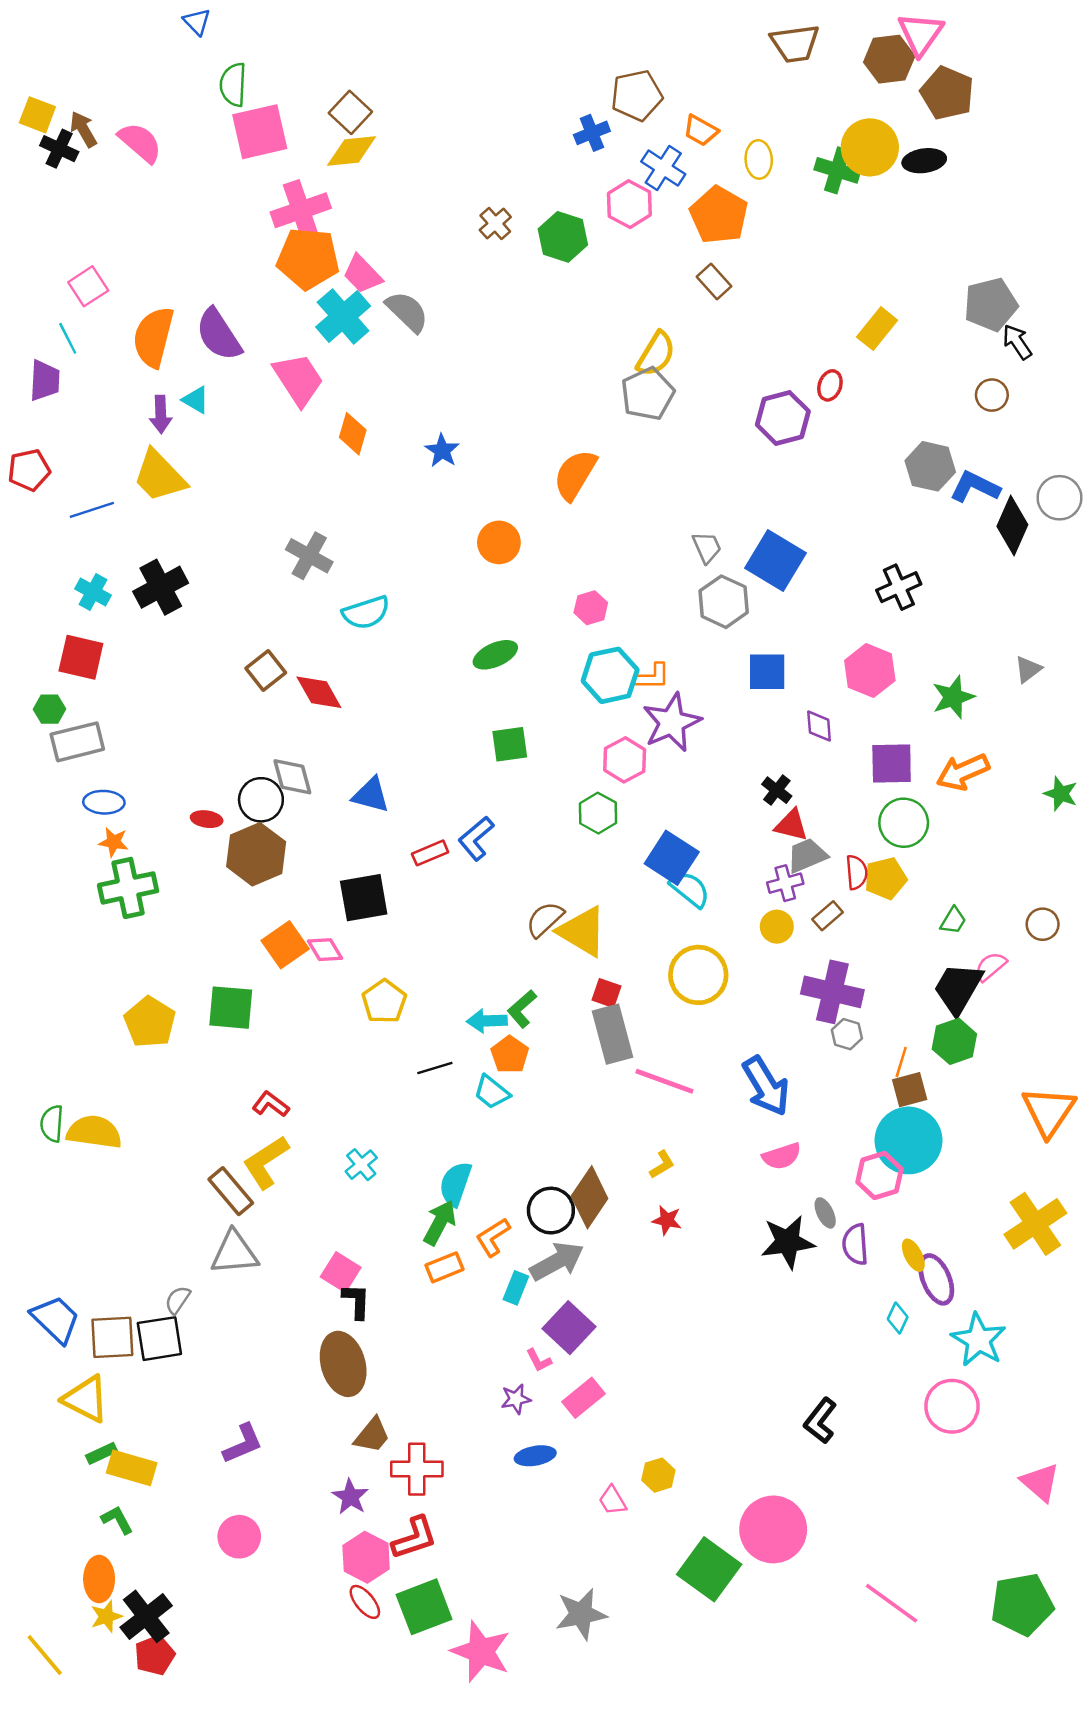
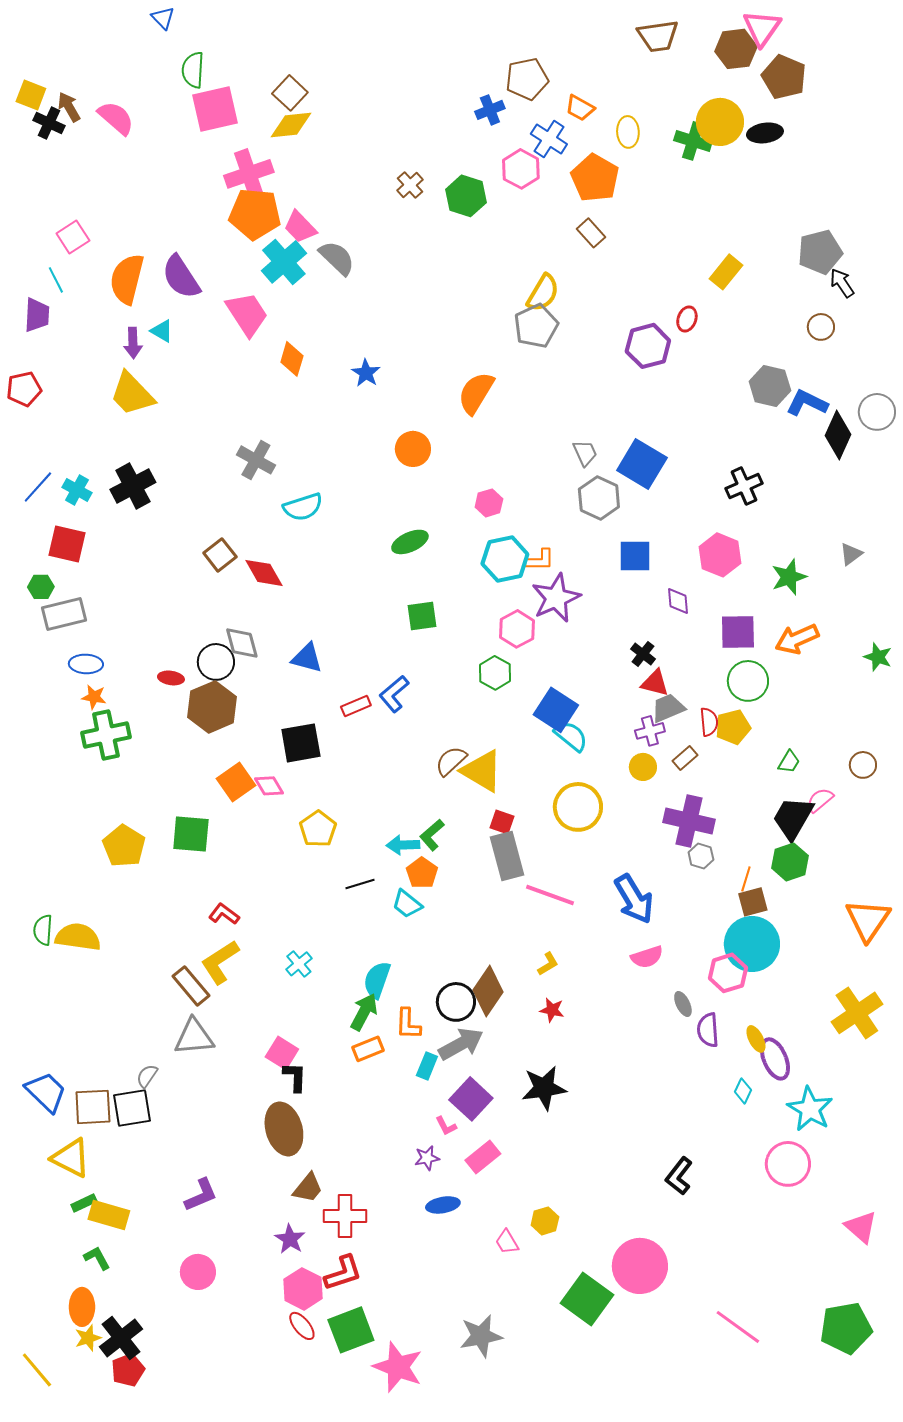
blue line: (92, 510) -> (38, 487), moved, turned -30
orange L-shape: (493, 1237) -> (408, 1024), turned -56
black star: (788, 1242) -> (544, 1088), moved

